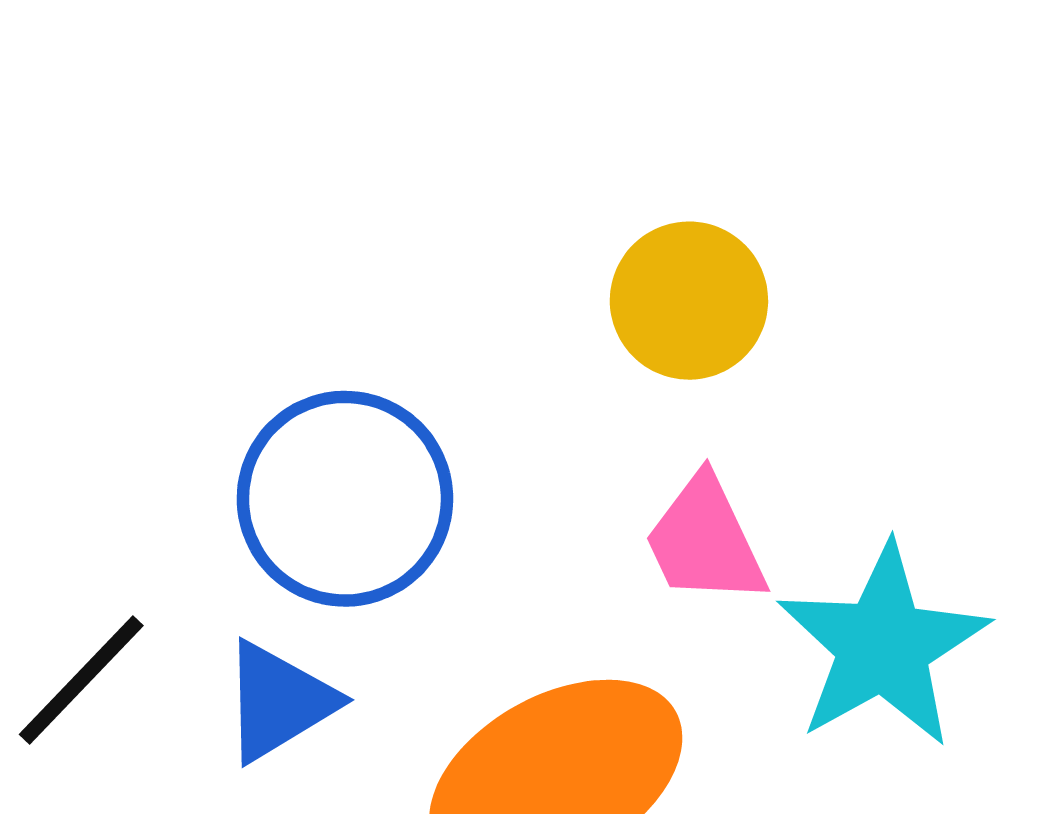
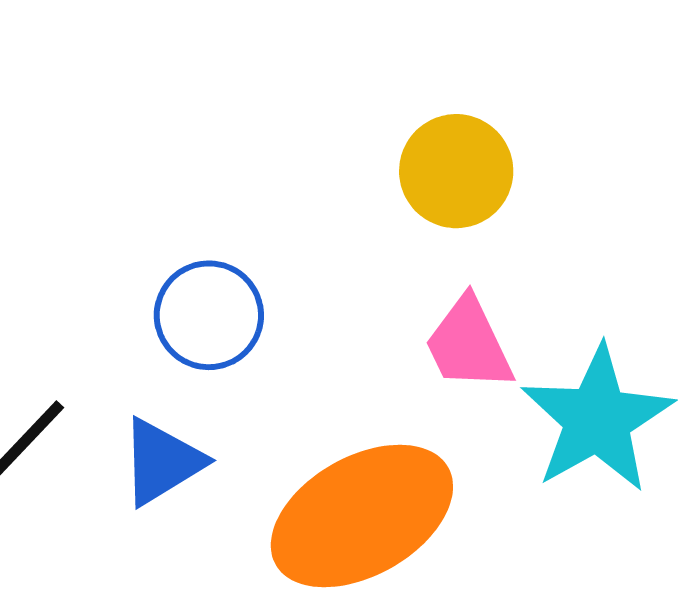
blue circle: (345, 499) -> (209, 315), size x0.7

